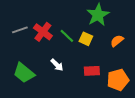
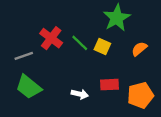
gray line: (20, 30) -> (24, 56), moved
white arrow: (57, 65) -> (80, 94), moved, turned -32

